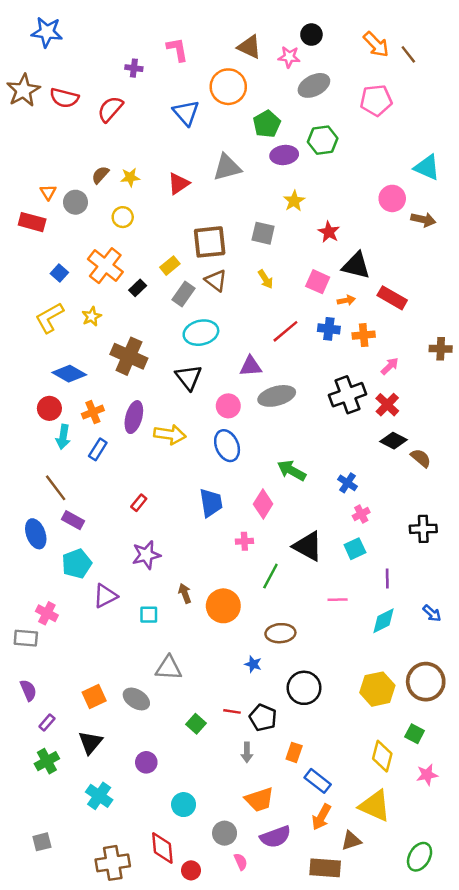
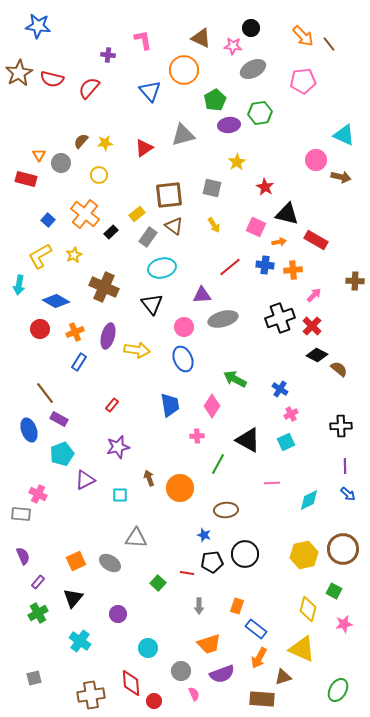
cyan arrow: (63, 437) -> (19, 285), moved
purple line: (387, 579) -> (345, 466), moved
black pentagon: (263, 718) -> (212, 562), moved, turned -30

